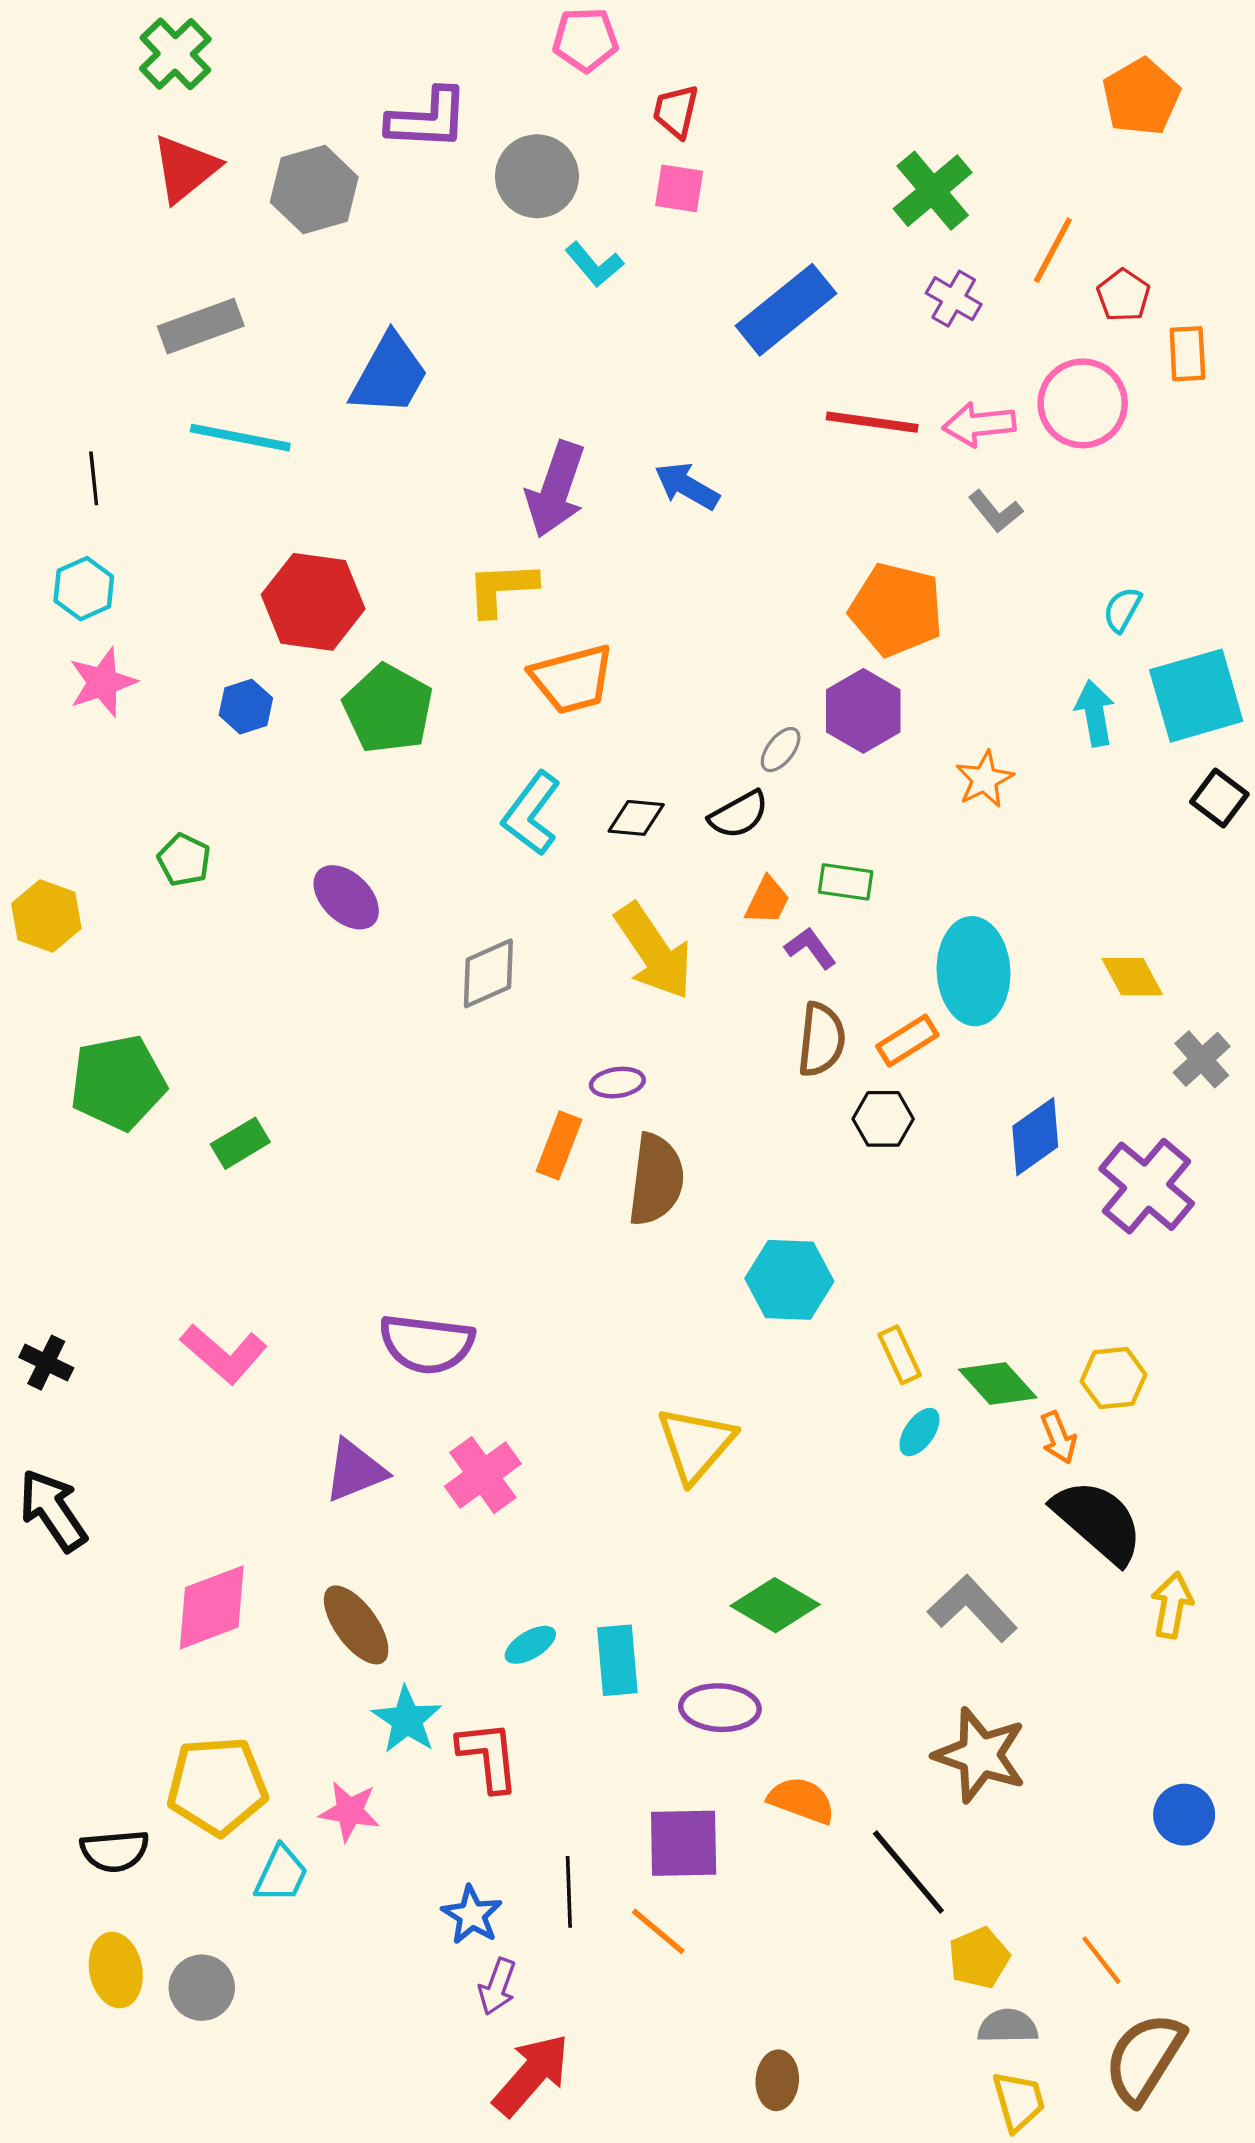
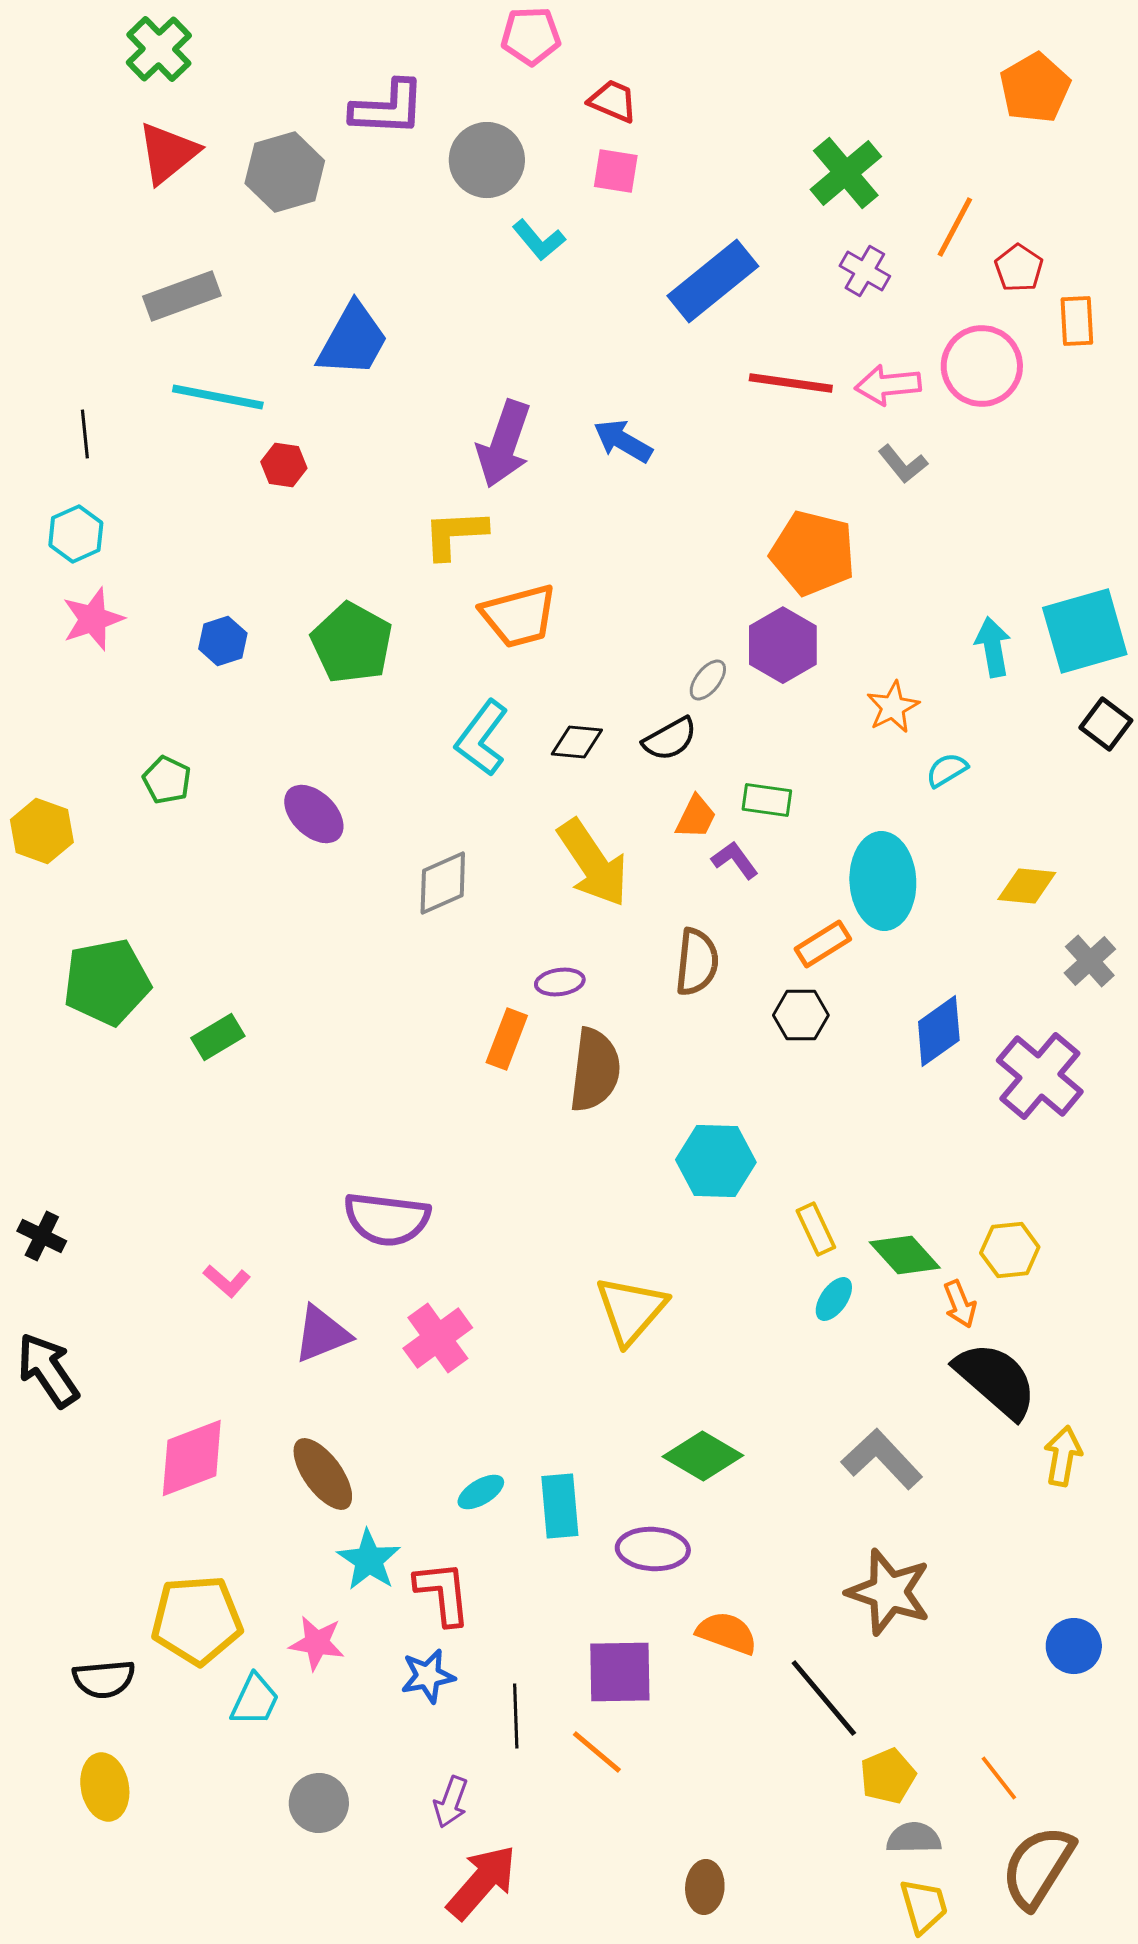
red trapezoid: (676, 111) -> (613, 101), turned 100
red hexagon: (313, 602) -> (284, 465), moved, size x0.5
cyan semicircle: (1122, 610) -> (947, 770), moved, turned 30
yellow diamond: (1132, 977) -> (1027, 886), turned -56
brown semicircle: (821, 1040) -> (697, 962), moved
pink L-shape: (224, 1354) -> (227, 1281), moved, size x0.6
blue star: (472, 1915) -> (428, 1676), moved, turned 30
gray circle: (202, 1988) -> (319, 1803), moved

